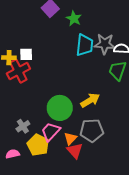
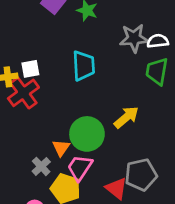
cyan trapezoid: (85, 45) -> (84, 66), moved
gray pentagon: (92, 130) -> (141, 175), moved
orange triangle: (70, 138) -> (61, 148), moved

